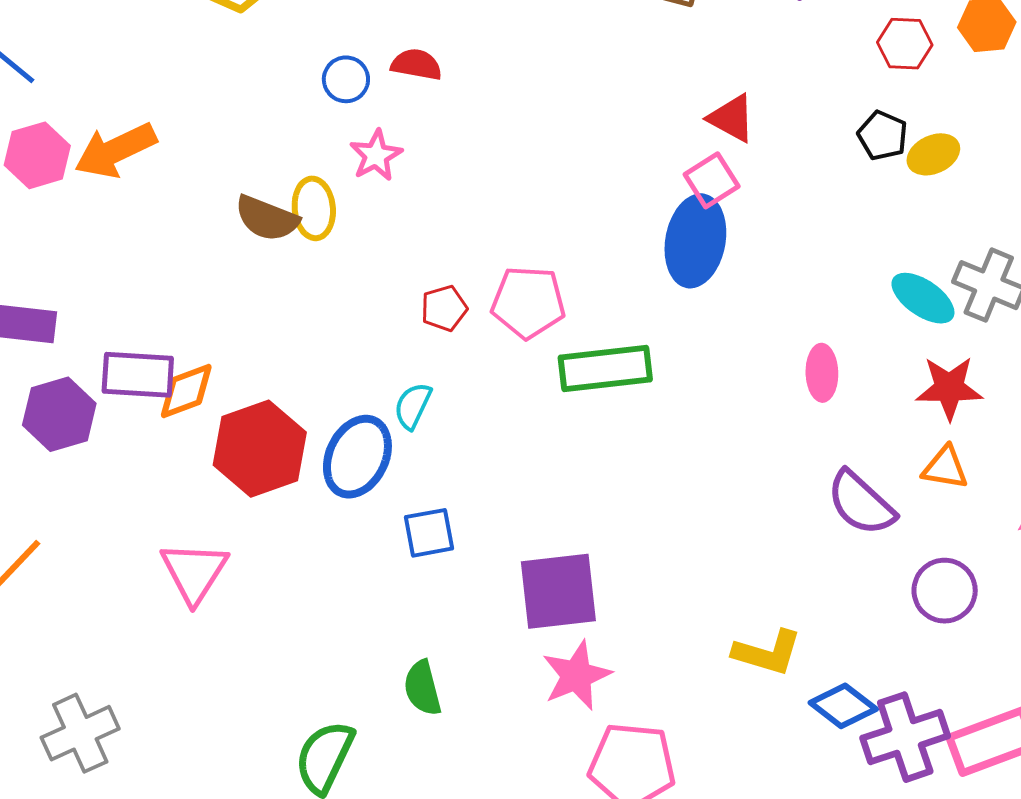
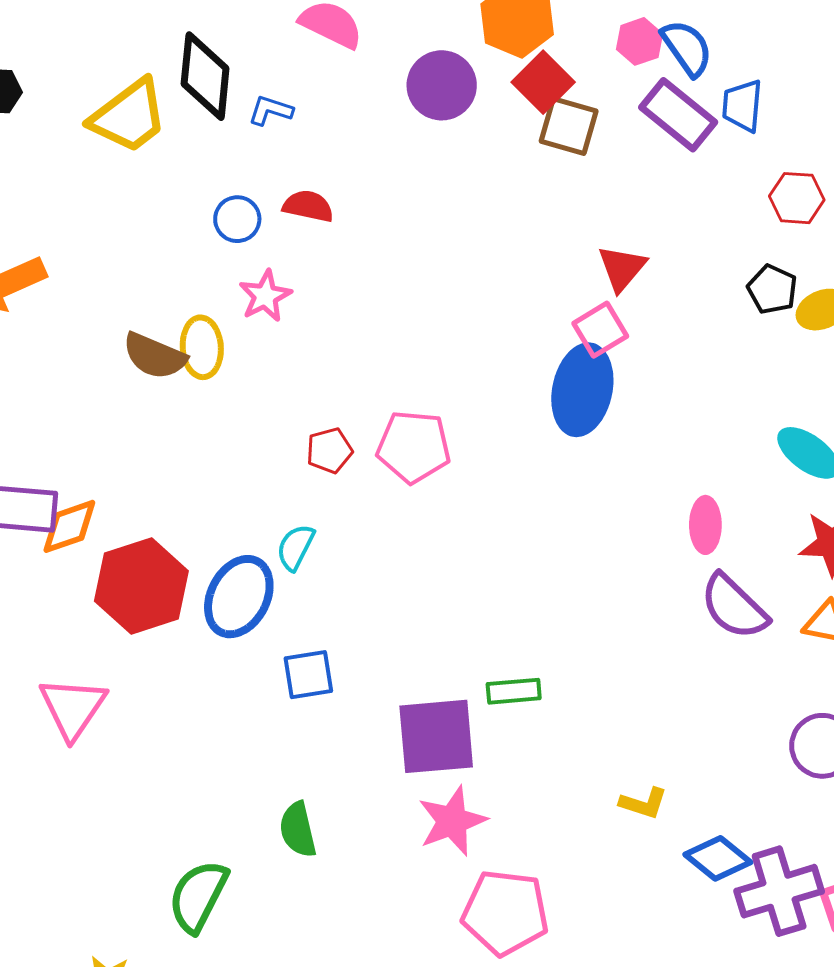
red triangle: (732, 118) -> (622, 268), turned 40
green rectangle: (605, 369) -> (514, 691), moved, size x0.6
purple semicircle: (861, 503) -> (734, 607), moved
yellow L-shape: (767, 653) -> (644, 803), size x0.7

